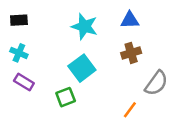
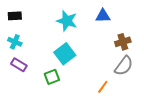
brown cross: (131, 53) -> (123, 42), moved

